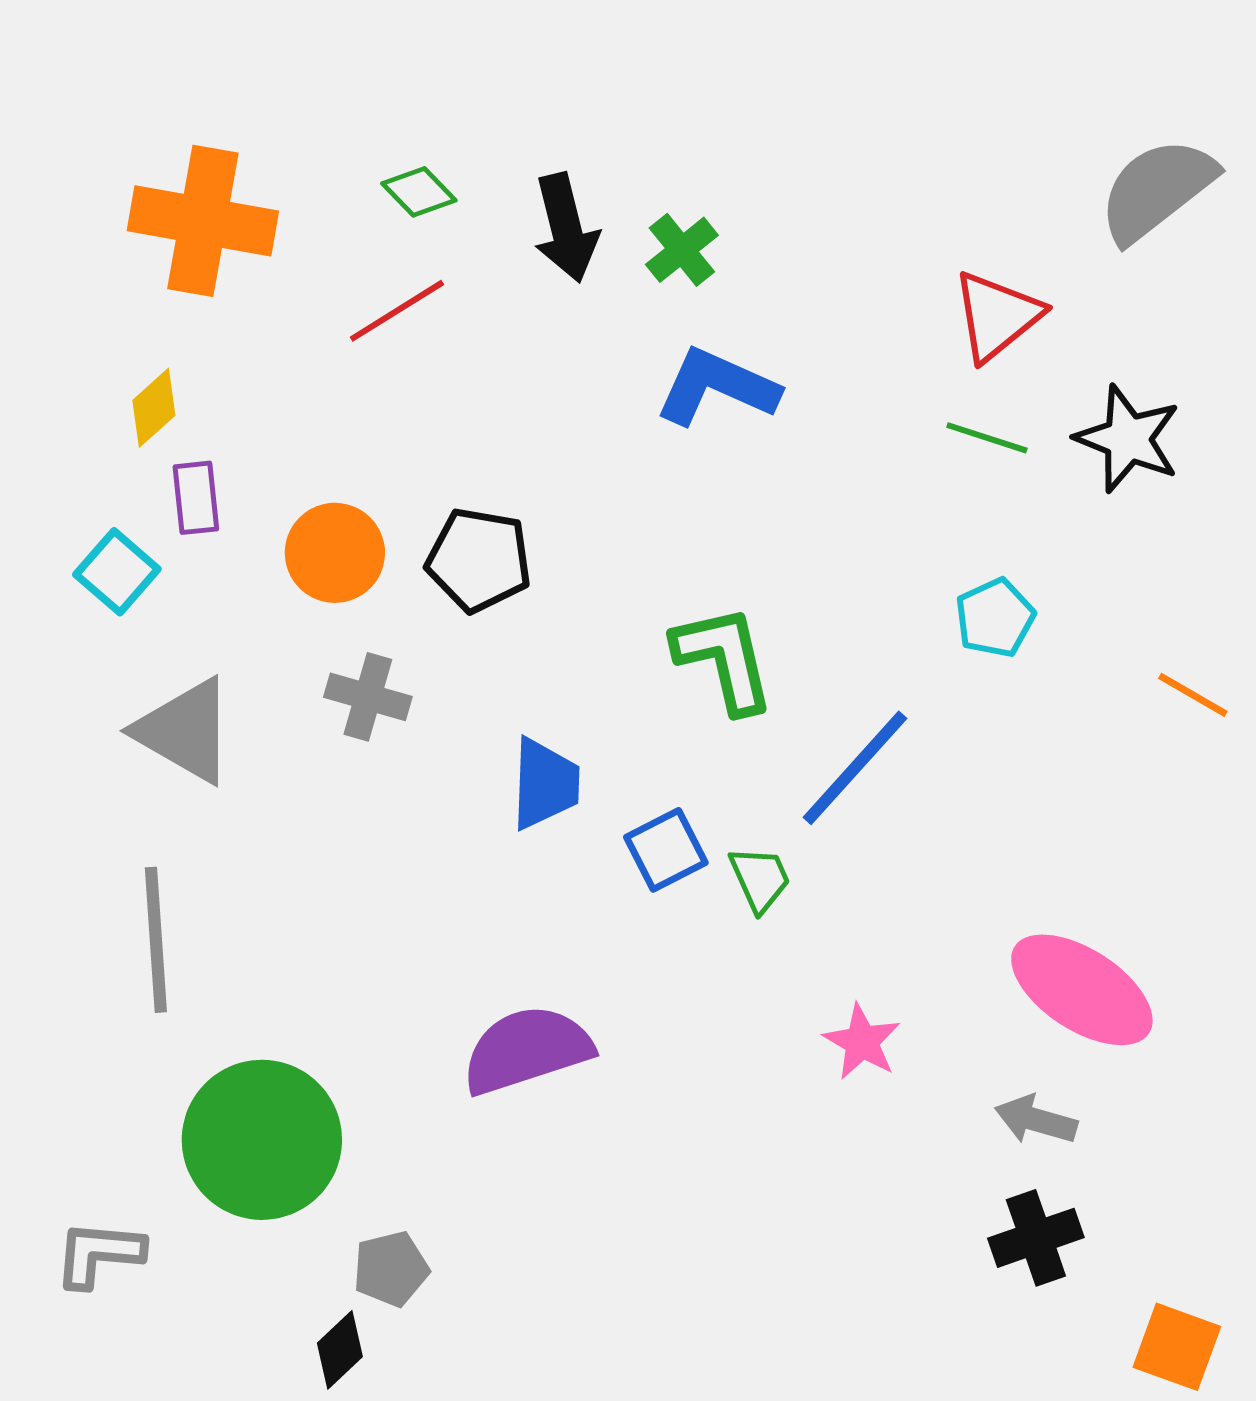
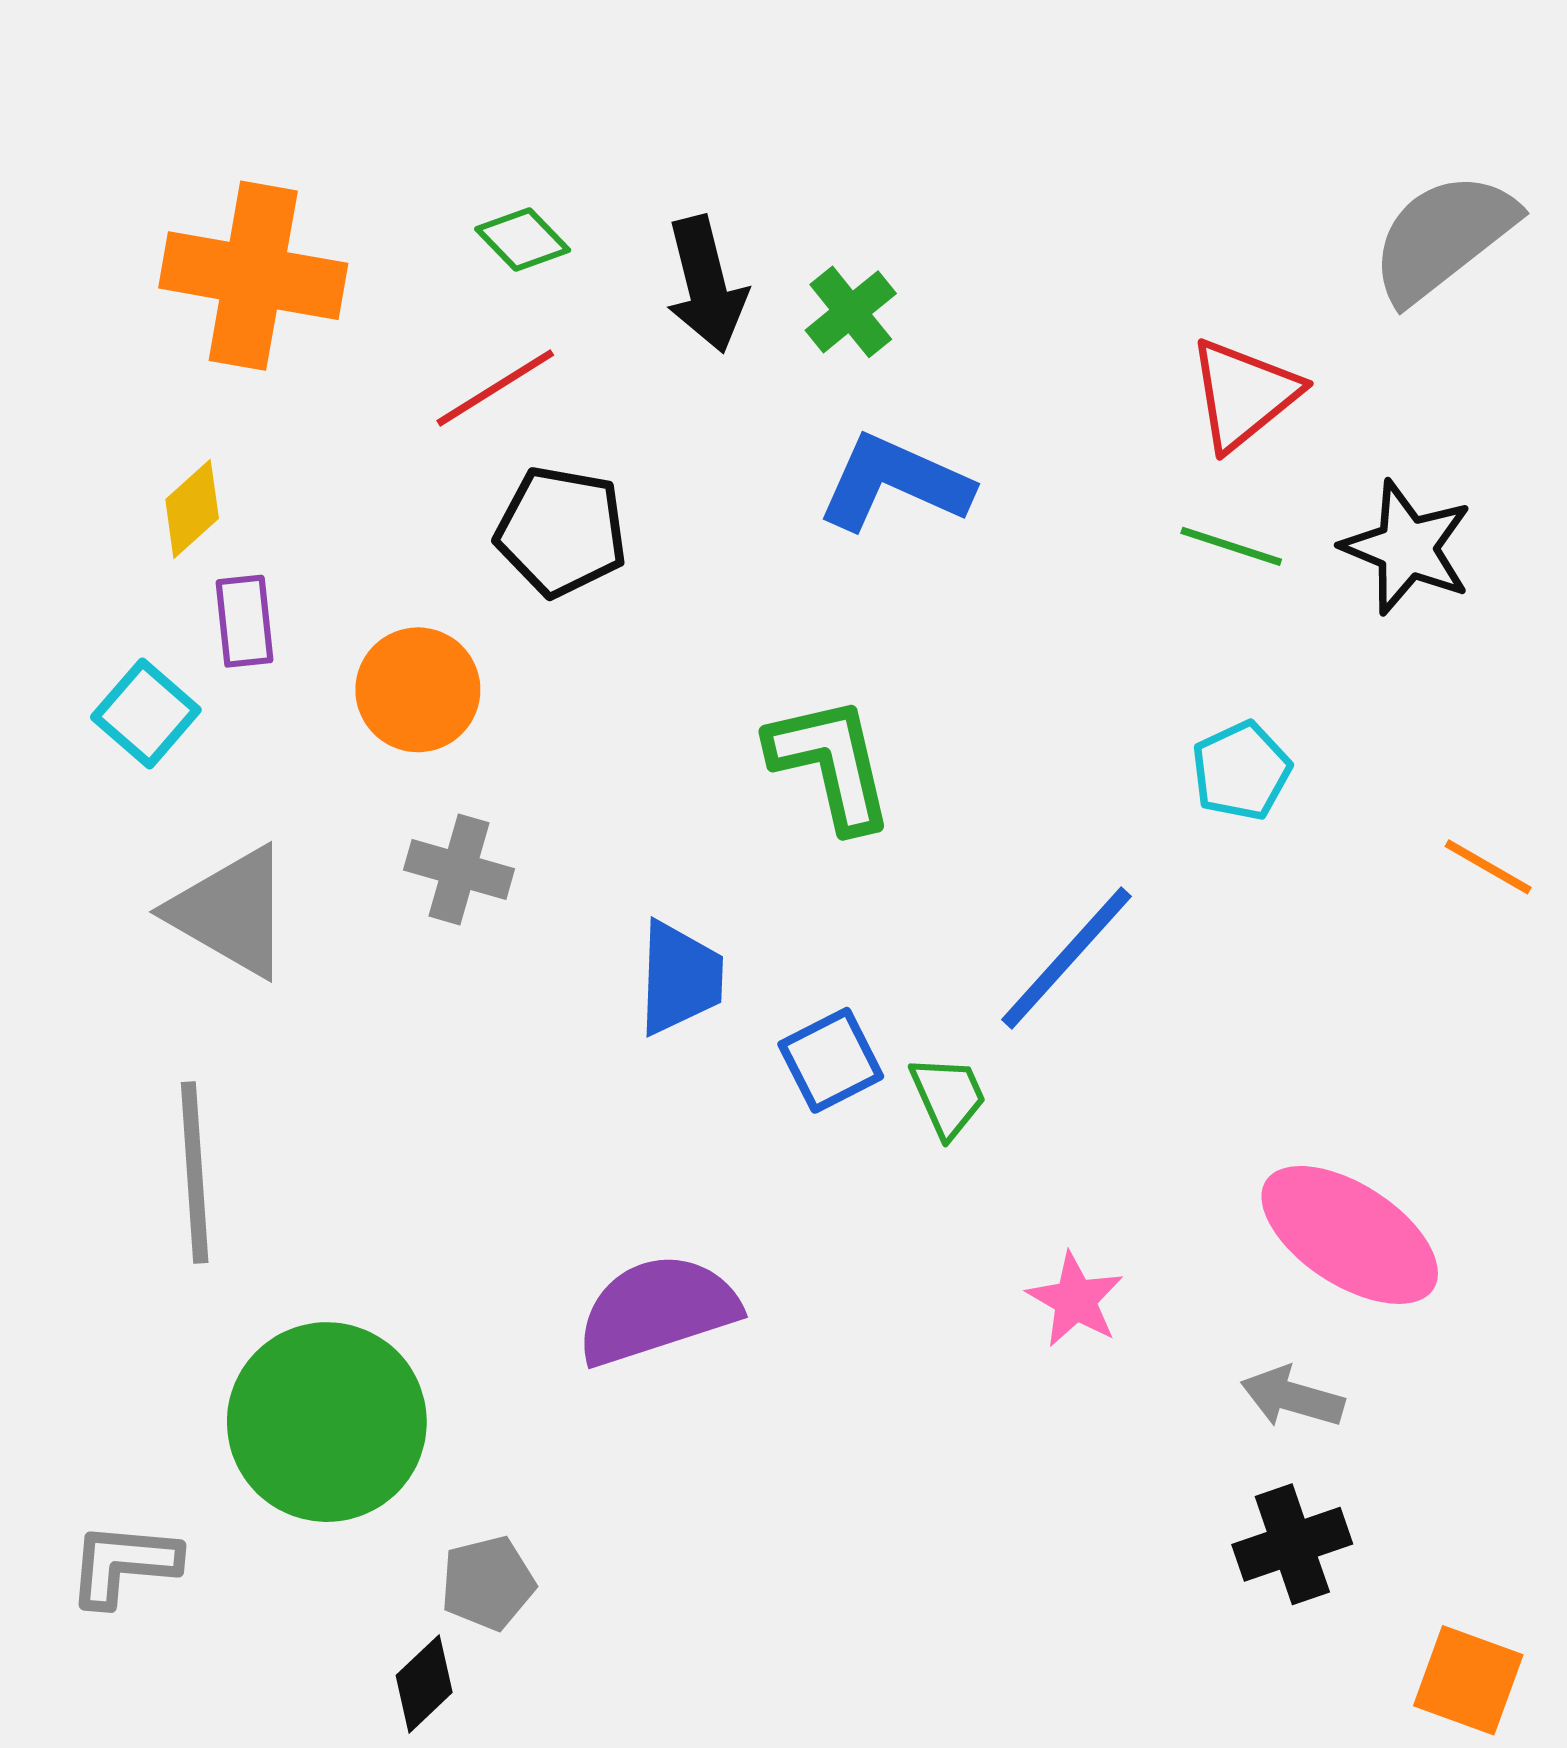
black pentagon: (479, 560) -> (561, 531), moved
green L-shape: (724, 659) -> (831, 763), moved

